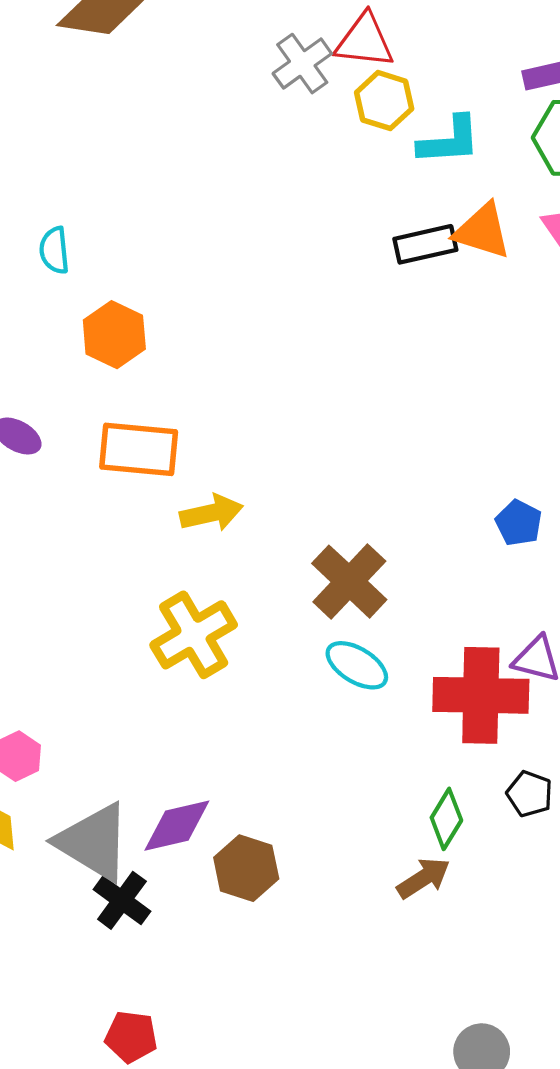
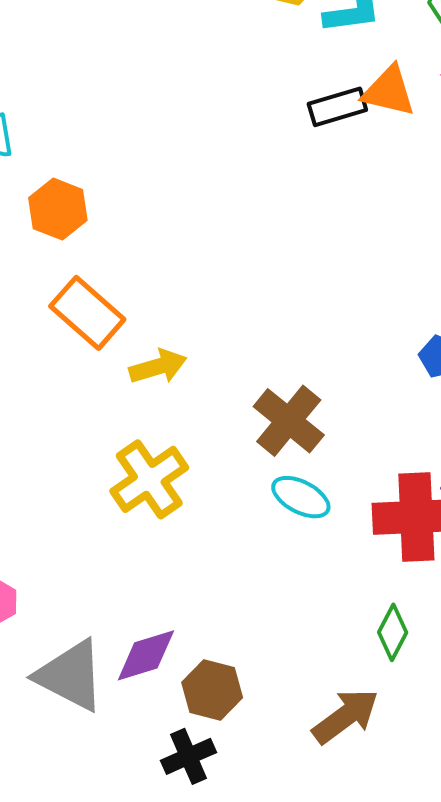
orange rectangle: (139, 449) -> (87, 313), turned 40
brown arrow: (423, 878) -> (346, 716), moved, size x1.4
black cross: (122, 900) -> (188, 756), moved, turned 34

